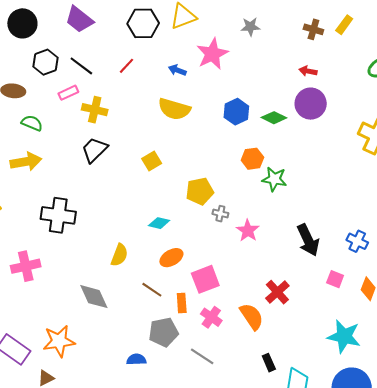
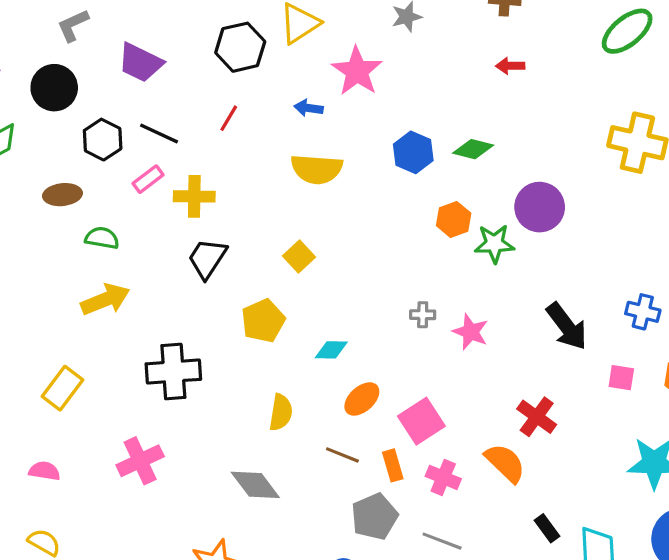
purple circle: (311, 104) -> (540, 207), moved
yellow pentagon: (200, 191) -> (263, 321), moved

